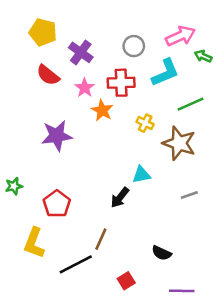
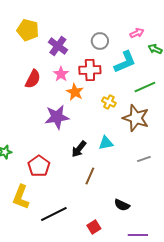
pink arrow: (180, 36) -> (137, 33), size x0.6
red semicircle: (48, 75) -> (33, 79), moved, turned -102
purple star: (57, 136) -> (57, 117), moved
black arrow: (120, 197) -> (79, 149), moved
brown line: (101, 239) -> (90, 176), moved

